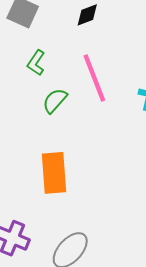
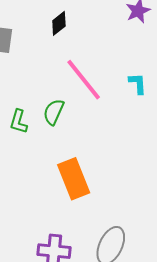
green L-shape: (36, 63) -> (19, 122), moved

